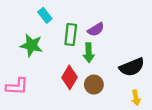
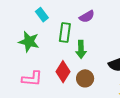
purple semicircle: (96, 30) -> (87, 16), moved
pink L-shape: (17, 86) -> (32, 79), moved

